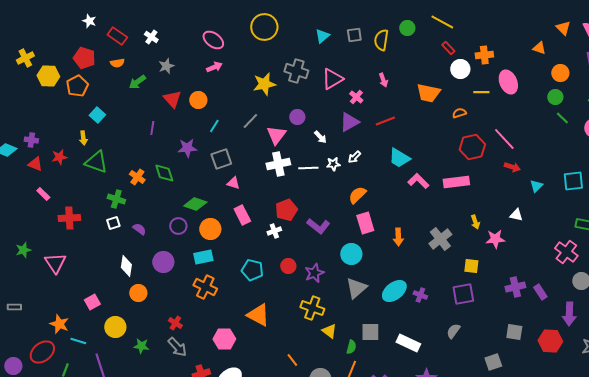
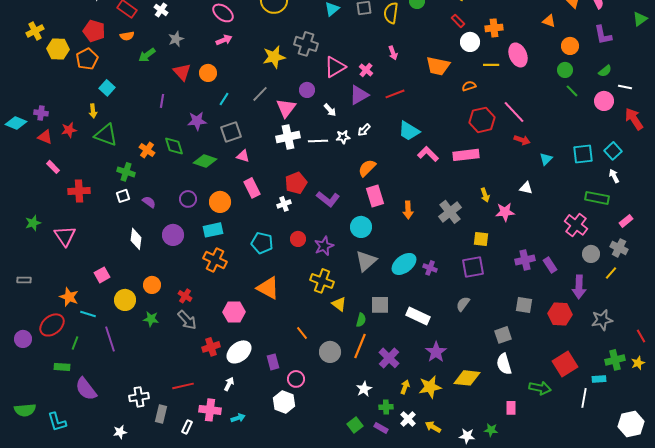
pink triangle: (332, 79) -> (335, 67), moved
green diamond: (195, 204) -> (205, 161), moved
orange circle: (138, 293) -> (152, 285), moved

